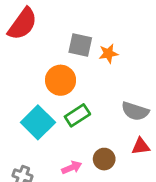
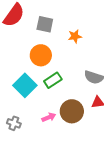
gray square: (80, 45) -> (45, 24), moved
brown circle: (104, 159) -> (72, 111), size x1.5

